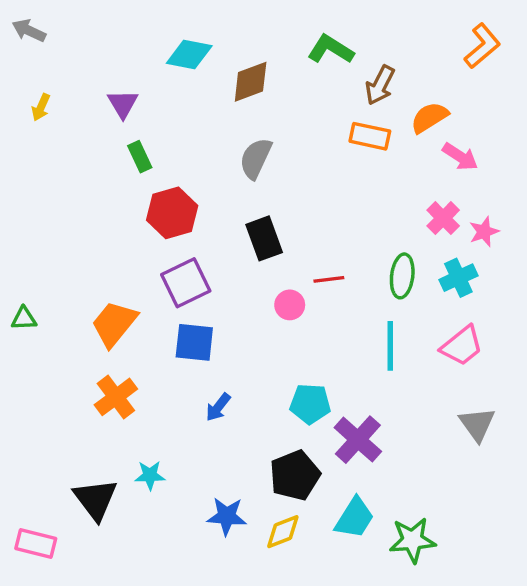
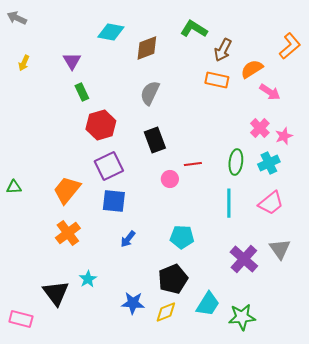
orange L-shape: (482, 46) -> (290, 46), moved
purple cross: (358, 440) -> (244, 259), moved
cyan star: (150, 475) -> (88, 279), turned -30

